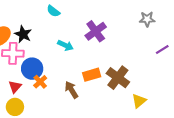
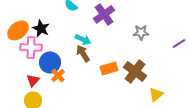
gray star: (147, 19) -> (141, 32), moved
purple cross: (96, 31) -> (104, 14), moved
brown arrow: (71, 90) -> (83, 53), moved

